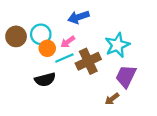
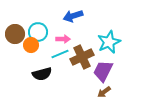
pink arrow: (68, 42) -> (63, 39), turned -144
orange circle: (47, 48) -> (31, 45), moved
purple trapezoid: (126, 76) -> (103, 71), moved

